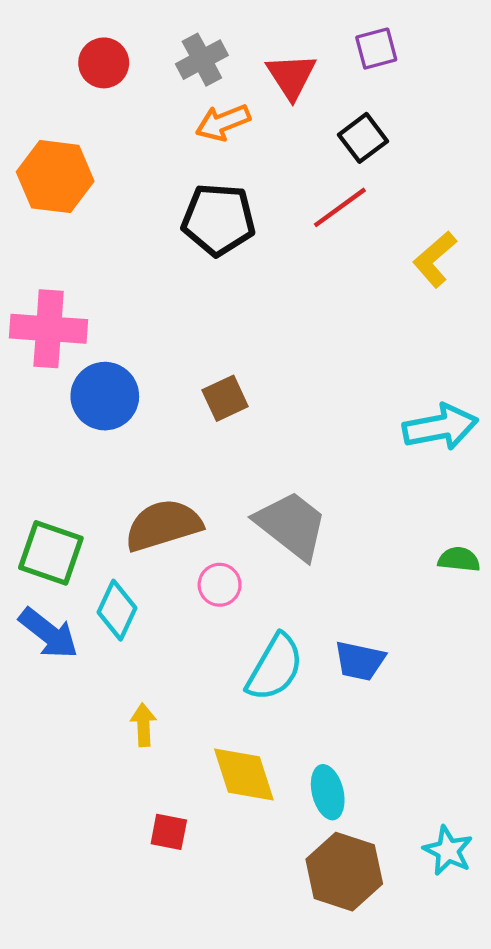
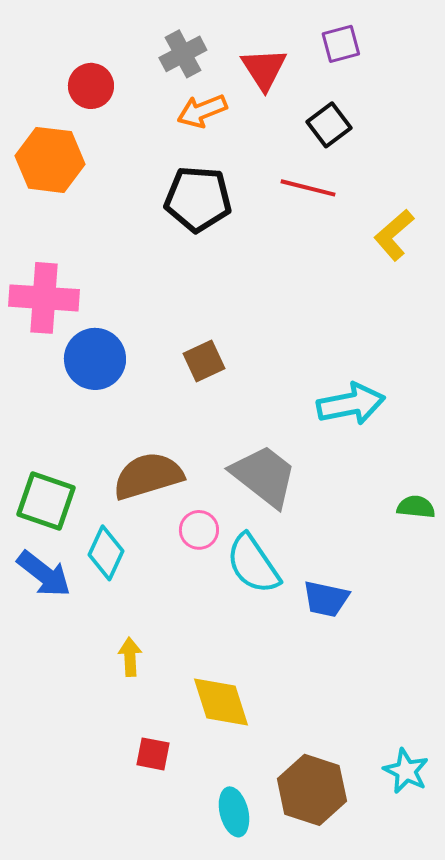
red circle: (104, 63) -> (91, 86), moved
red line: (340, 207) -> (308, 188), turned 50
cyan arrow: (440, 427) -> (351, 404), moved
cyan semicircle: (275, 668) -> (253, 564), moved, turned 116
cyan ellipse: (328, 792) -> (234, 812), moved

